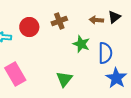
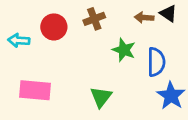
black triangle: (114, 17) -> (168, 13), turned -48
pink rectangle: (15, 74) -> (35, 90), turned -55

